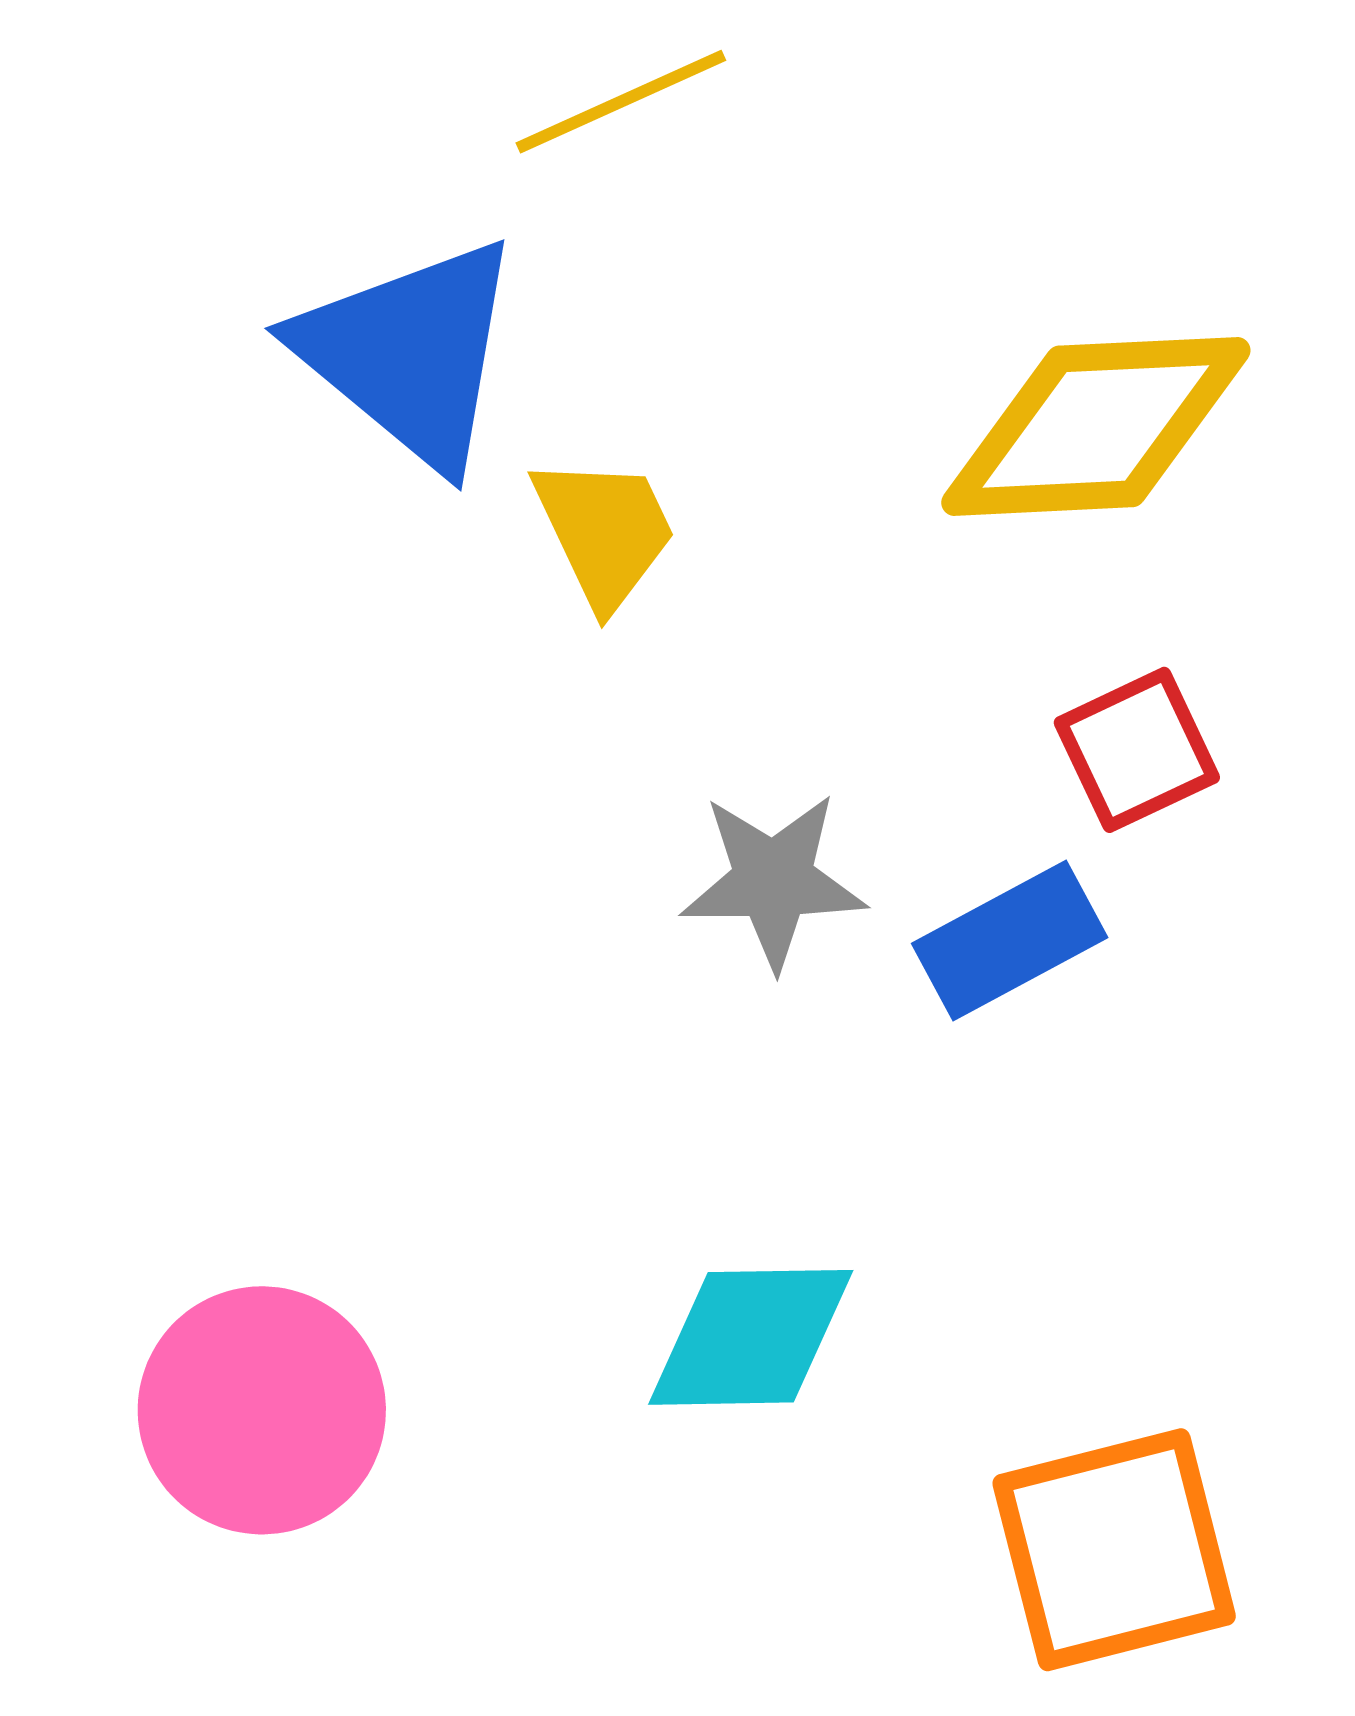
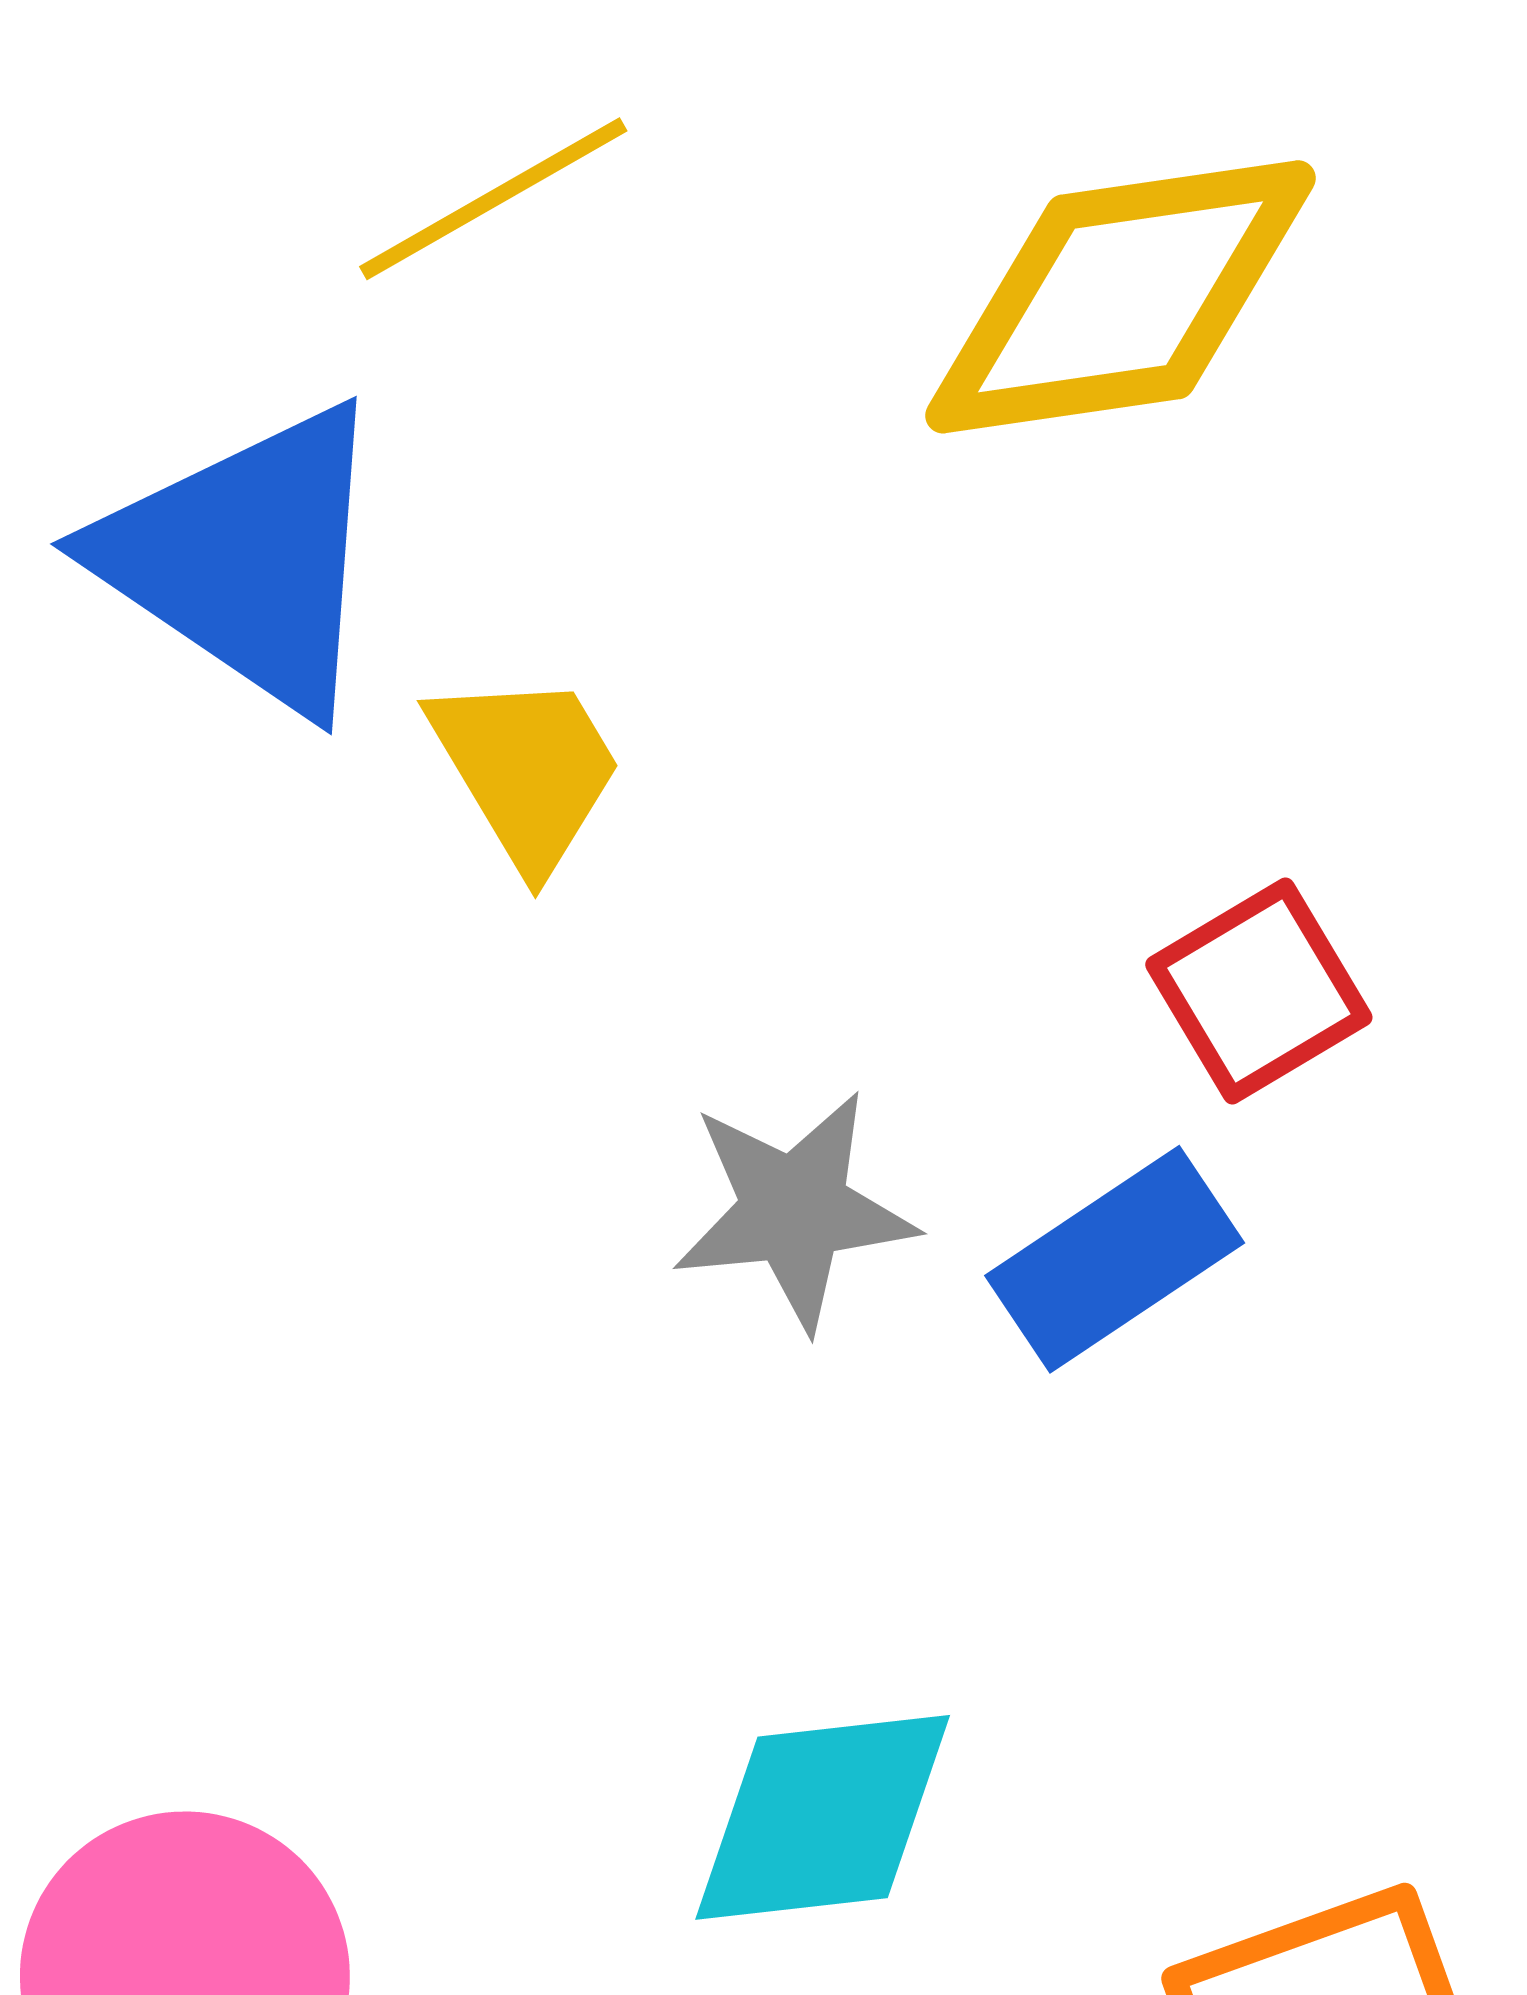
yellow diamond: (1096, 426) -> (1121, 297), moved

